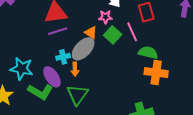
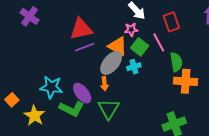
orange triangle: (91, 33) -> (118, 46), size x1.5
green semicircle: (148, 53) -> (176, 62), turned 72
cyan cross: (63, 57) -> (134, 67), moved

